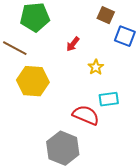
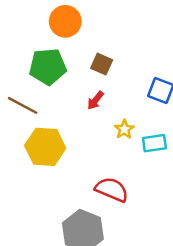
brown square: (106, 15) -> (102, 64), moved
cyan rectangle: (109, 99) -> (154, 143), moved

